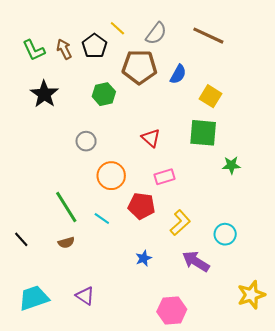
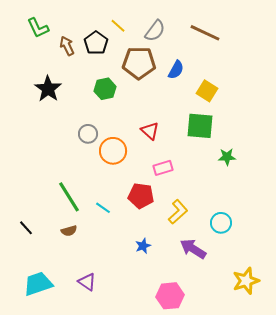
green L-shape: (34, 50) -> (38, 28), moved
orange circle: (111, 176) -> (113, 151), moved

